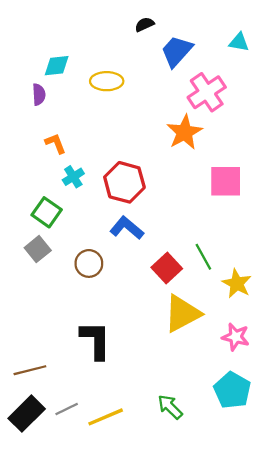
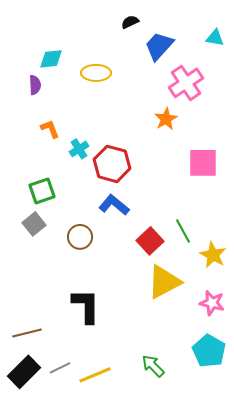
orange star: (184, 132) -> (166, 119), size x0.7
cyan cross: (73, 177) -> (79, 149), moved
green square: (47, 212) -> (42, 191), turned 36

